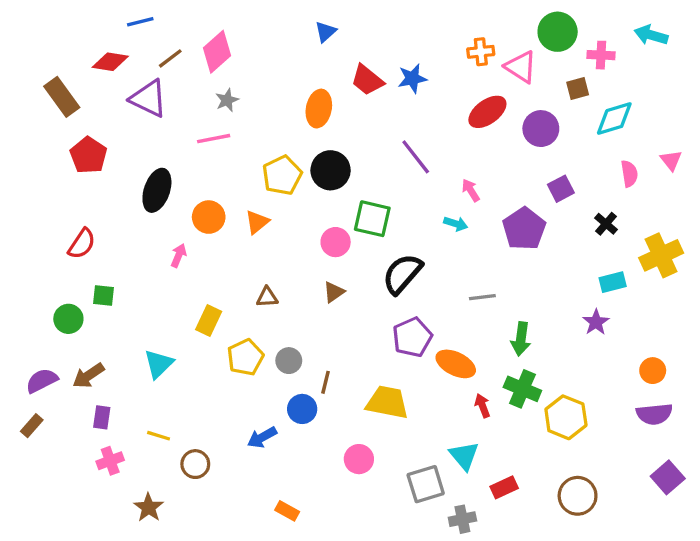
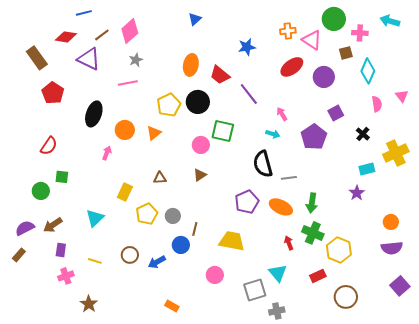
red trapezoid: (367, 80) -> (220, 75), moved
cyan diamond: (614, 119) -> (368, 71), turned -50
black semicircle: (402, 274) -> (263, 164), moved, turned -56
orange ellipse: (456, 364) -> (281, 207), moved
brown circle: (195, 464) -> (130, 255), moved
red rectangle: (504, 487) -> (318, 276), moved

